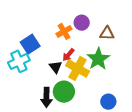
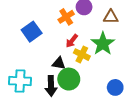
cyan cross: (19, 61) -> (20, 81), moved, turned 30
black triangle: (56, 67) -> (59, 63), moved, turned -40
yellow cross: (78, 68) -> (82, 55), size x0.7

